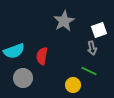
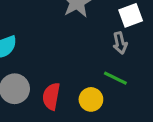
red semicircle: (42, 56) -> (51, 96), moved

